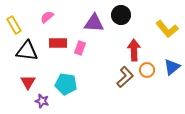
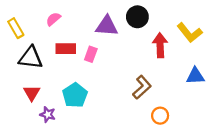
red arrow: (134, 50) -> (160, 45), moved
blue triangle: (172, 67) -> (195, 76), turned 36
orange circle: (147, 70) -> (160, 116), moved
cyan pentagon: (66, 84) -> (75, 95), turned 30

